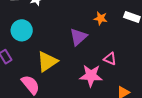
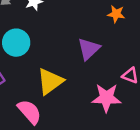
orange star: (101, 18) -> (116, 14), moved

